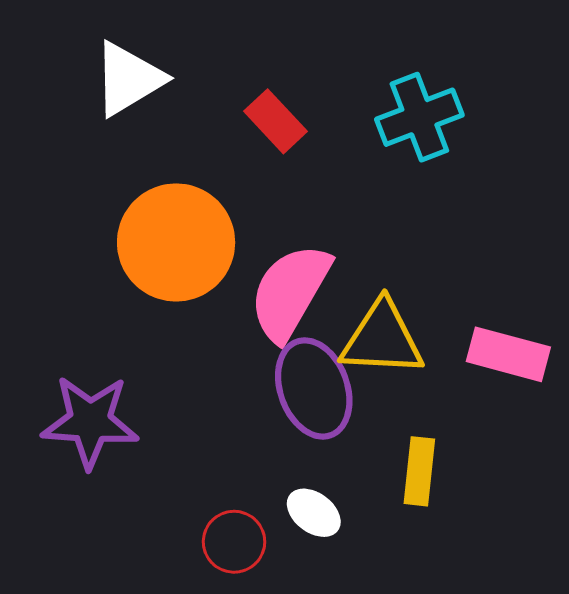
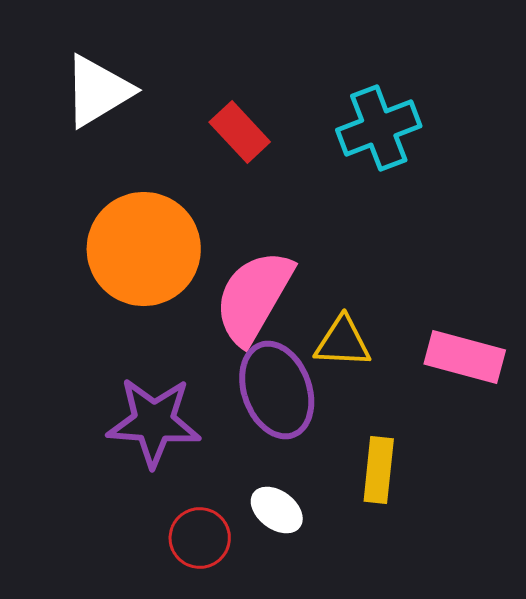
yellow triangle: (382, 339) -> (343, 342), size x0.7
purple star: (90, 422) -> (154, 422), moved

